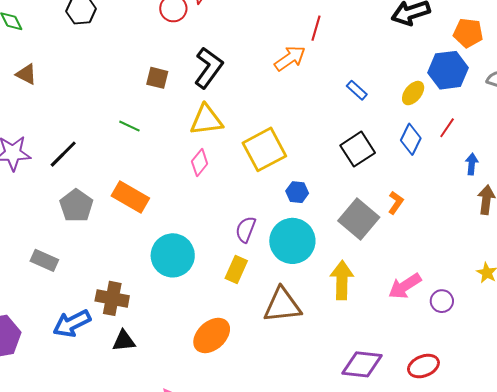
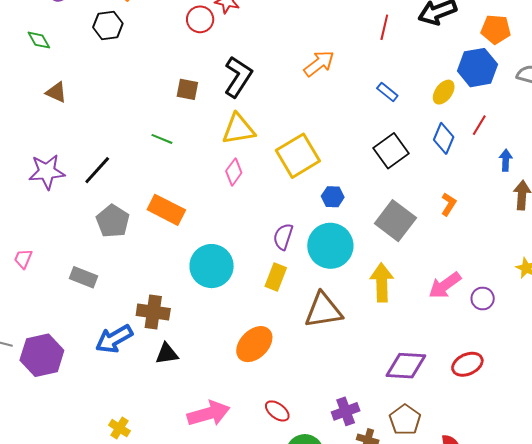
red line: (316, 28) -> (384, 27), moved
orange L-shape: (396, 203) -> (449, 204), moved

